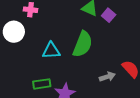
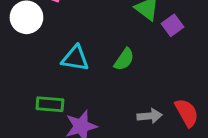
green semicircle: (83, 44) -> (124, 59), size x0.6

